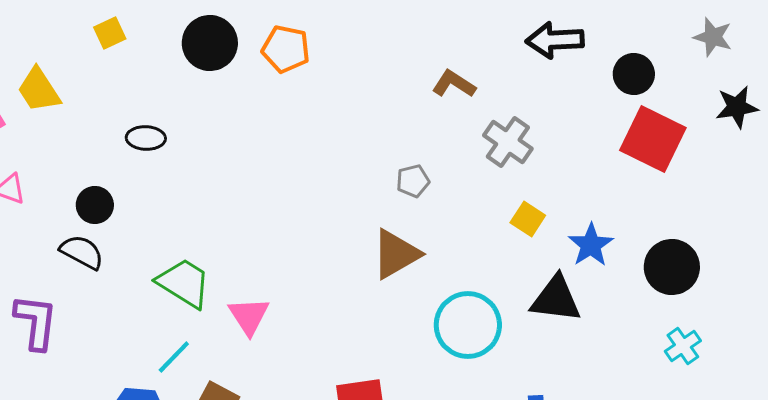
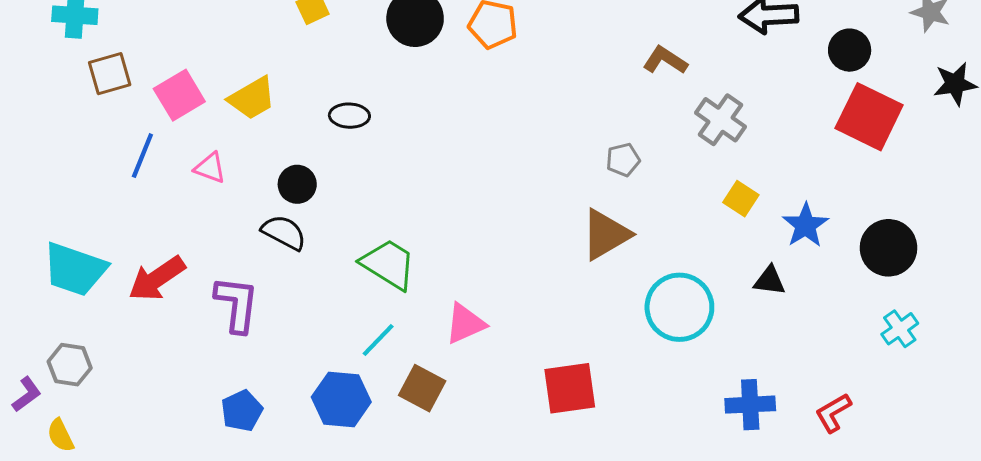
yellow trapezoid: (39, 90) -> (252, 98), moved, turned -87
black triangle: (556, 299) -> (770, 281), size x0.6
pink triangle: (249, 316) -> (465, 324), moved, turned 39

